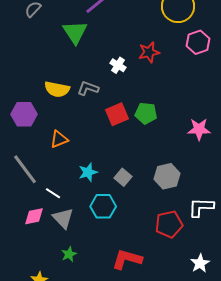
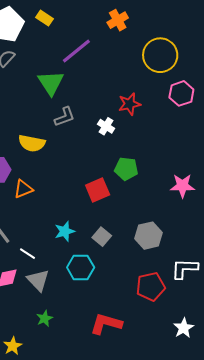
white cross: (118, 65) -> (106, 126), moved
gray L-shape: (88, 88) -> (65, 117), moved, turned 140
red square: (117, 114) -> (98, 190), moved
orange triangle: (59, 139) -> (23, 189), moved

